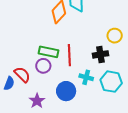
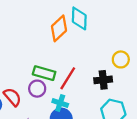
red line: (69, 55) -> (68, 78), turned 30
cyan cross: (86, 77) -> (60, 103), moved

